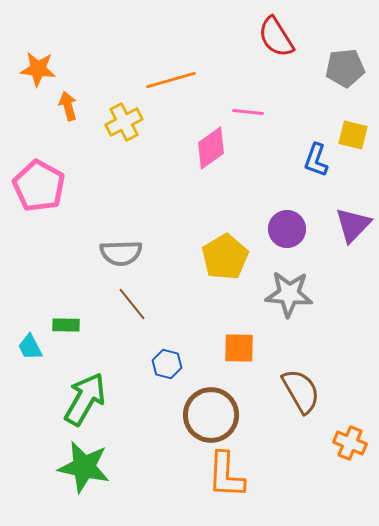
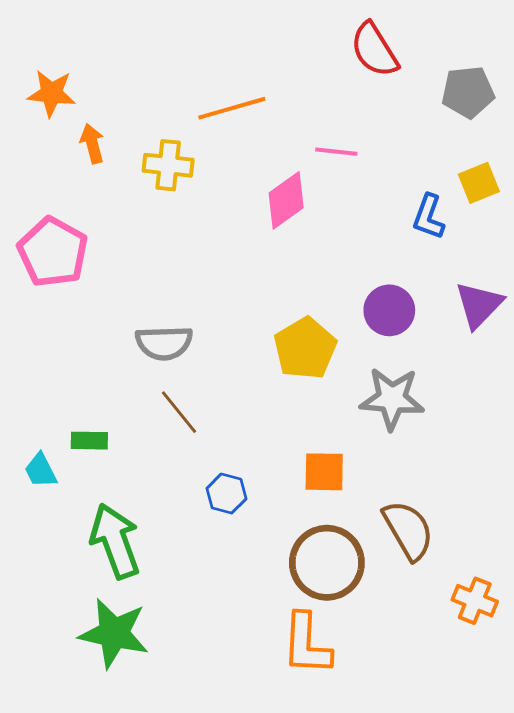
yellow cross: (124, 122) -> (168, 165), turned 33
yellow square: (353, 135) -> (479, 183), turned -36
green arrow: (85, 399) -> (115, 541), turned -50
brown circle: (211, 415) -> (327, 563), moved

